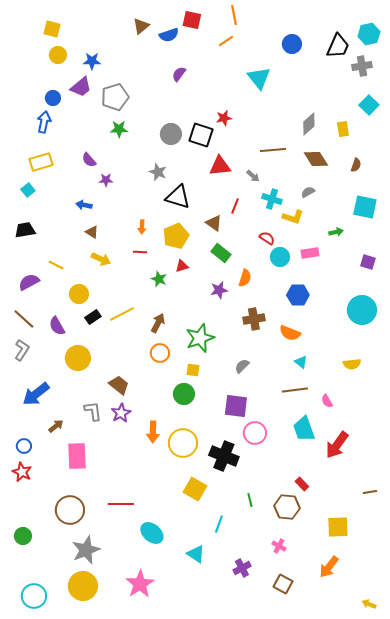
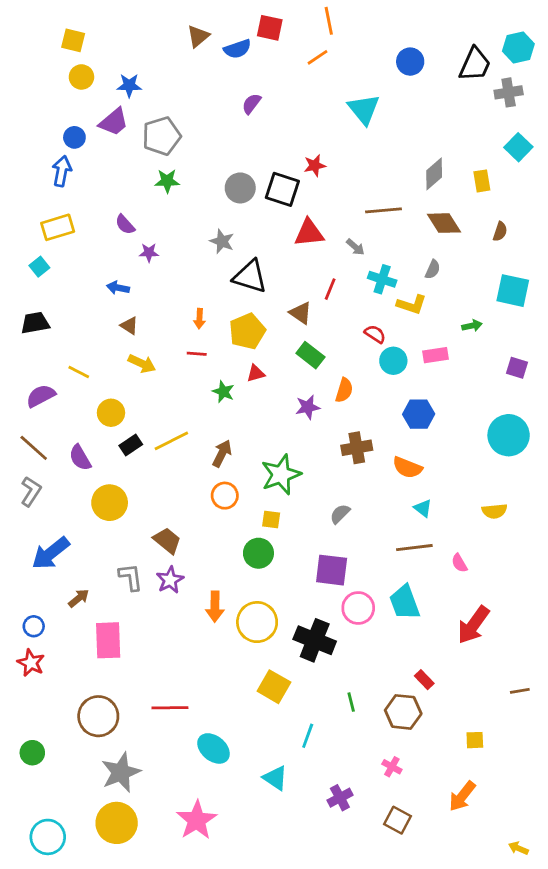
gray semicircle: (308, 192) -> (433, 269), turned 144
cyan trapezoid: (304, 429) -> (405, 602), moved
yellow square: (338, 527) -> (475, 740), size x0.6

